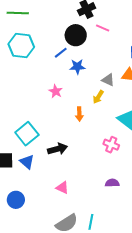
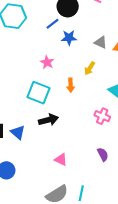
gray triangle: (108, 80) -> (101, 42), moved
cyan square: (27, 134) -> (39, 93), moved, turned -30
purple semicircle: (112, 183) -> (103, 154), turned 64
pink triangle: (62, 188) -> (61, 160), moved

